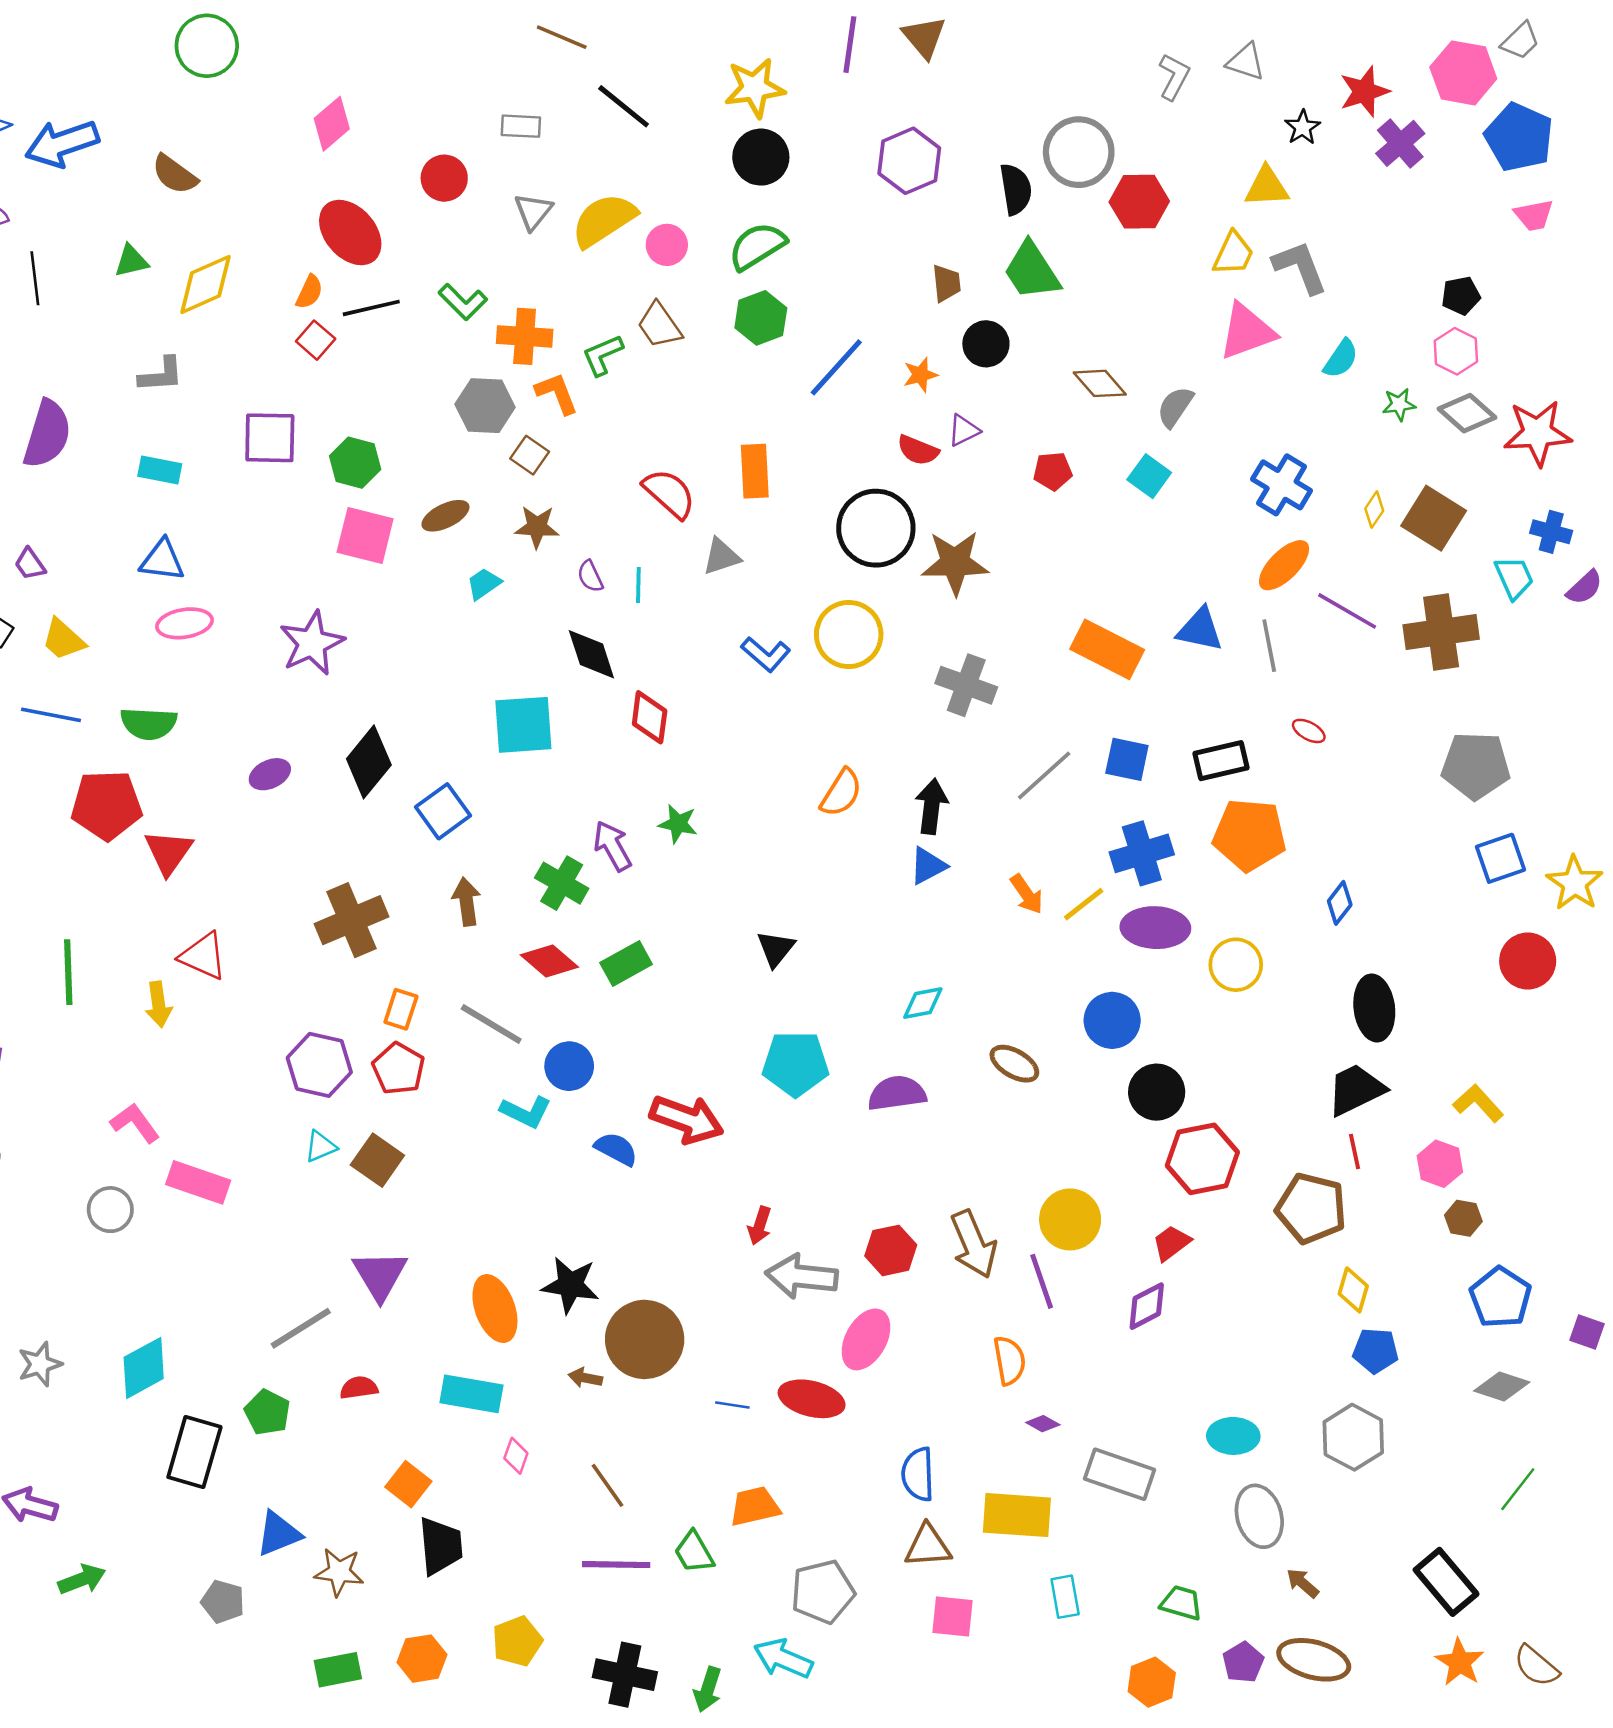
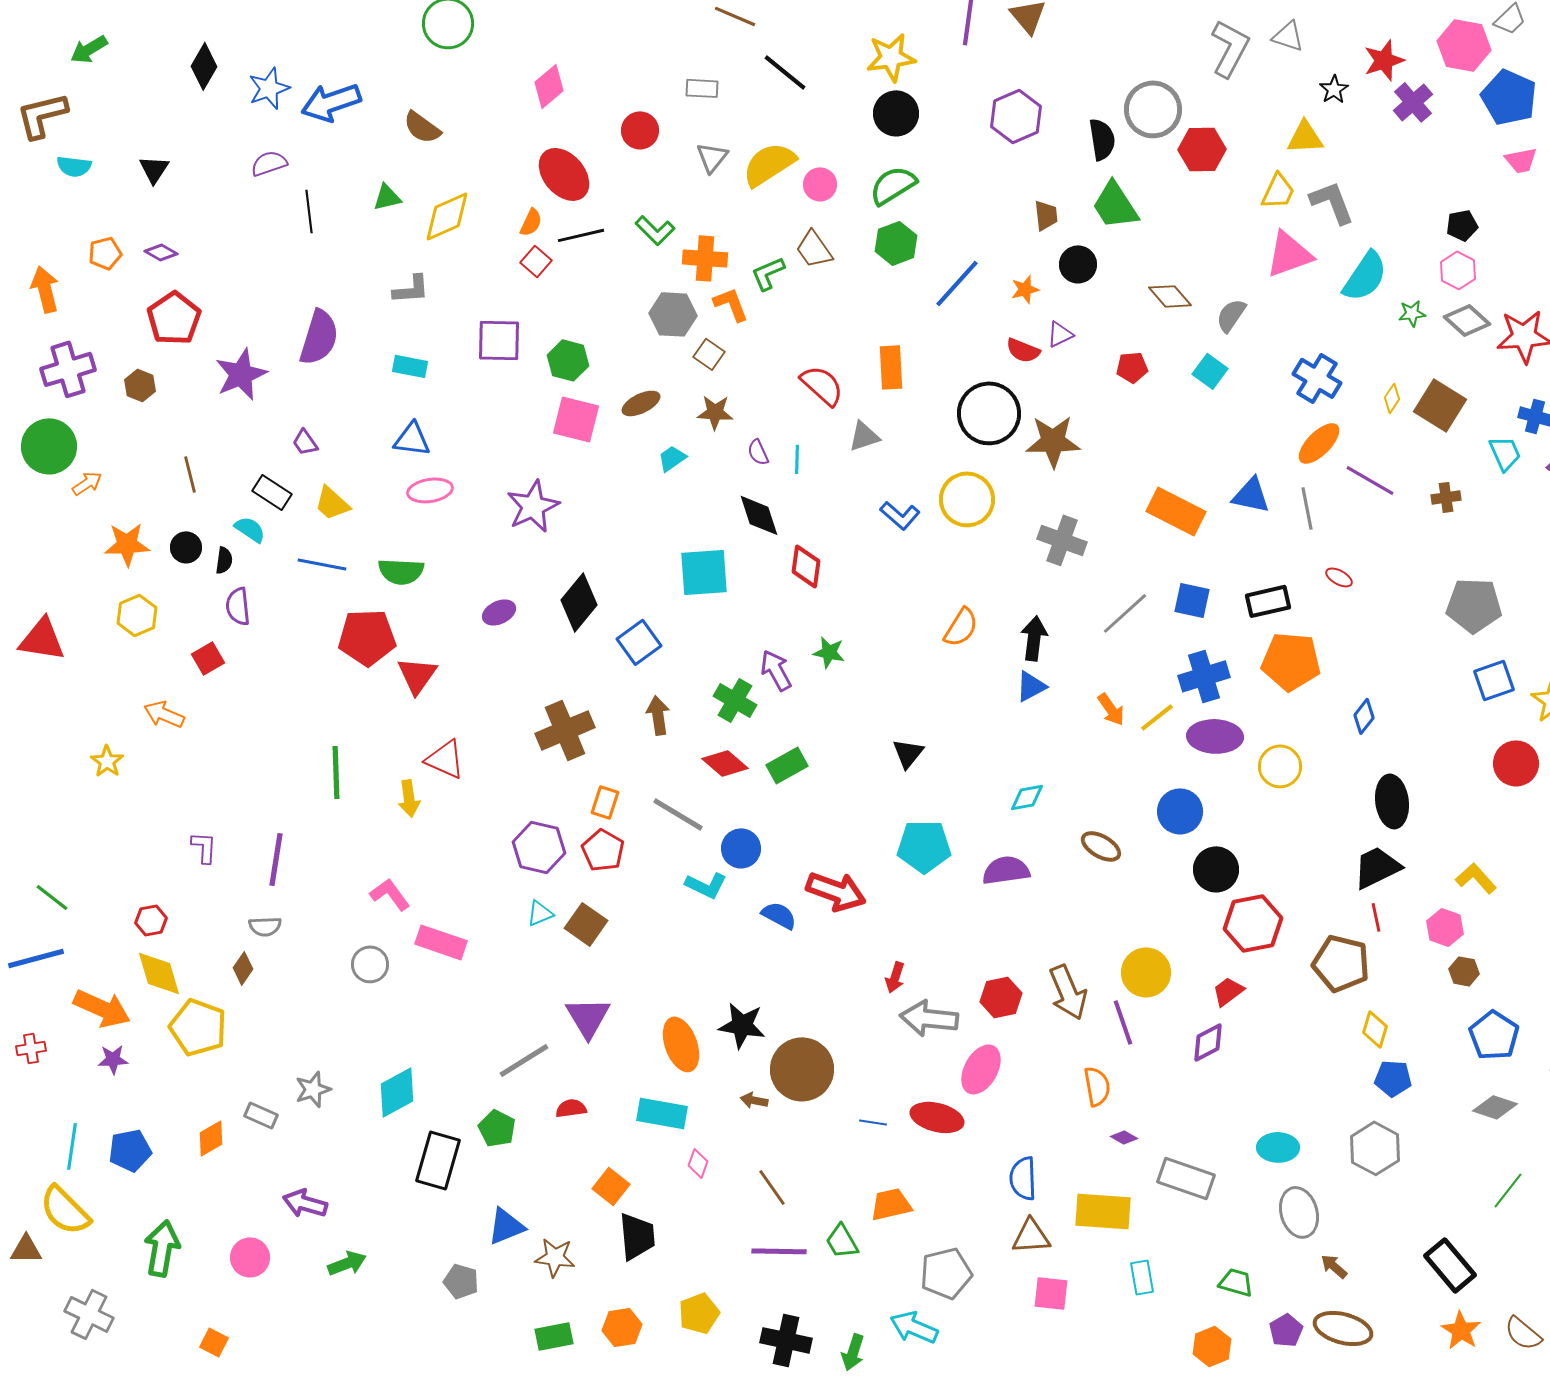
gray L-shape: (1174, 77) -> (1230, 48), size x1.5
cyan semicircle: (1341, 359) -> (1365, 276), size x1.6
brown cross: (1441, 632) -> (1446, 497), size x0.5

